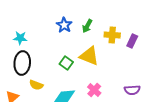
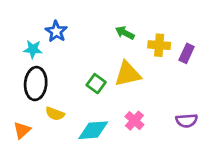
blue star: (64, 25) -> (56, 31), moved
green arrow: (87, 26) -> (125, 33), turned 88
yellow triangle: (89, 56) -> (128, 74), turned -35

